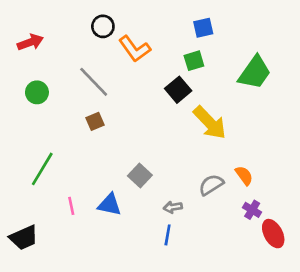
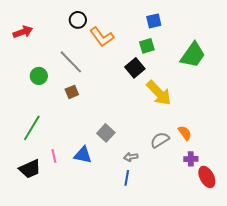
green circle: (37, 92) -> (39, 76), moved
purple cross: (252, 210) -> (191, 159), turned -32
black trapezoid: (24, 238) -> (30, 169), moved

